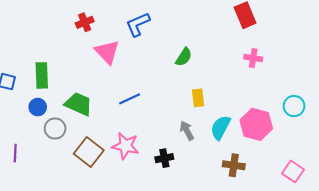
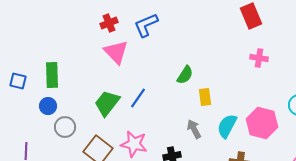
red cross: (85, 22) -> (109, 23), moved
green semicircle: (184, 57) -> (185, 75), moved
blue line: (130, 99) -> (138, 98), turned -30
green trapezoid: (79, 104) -> (107, 103), moved, turned -76

